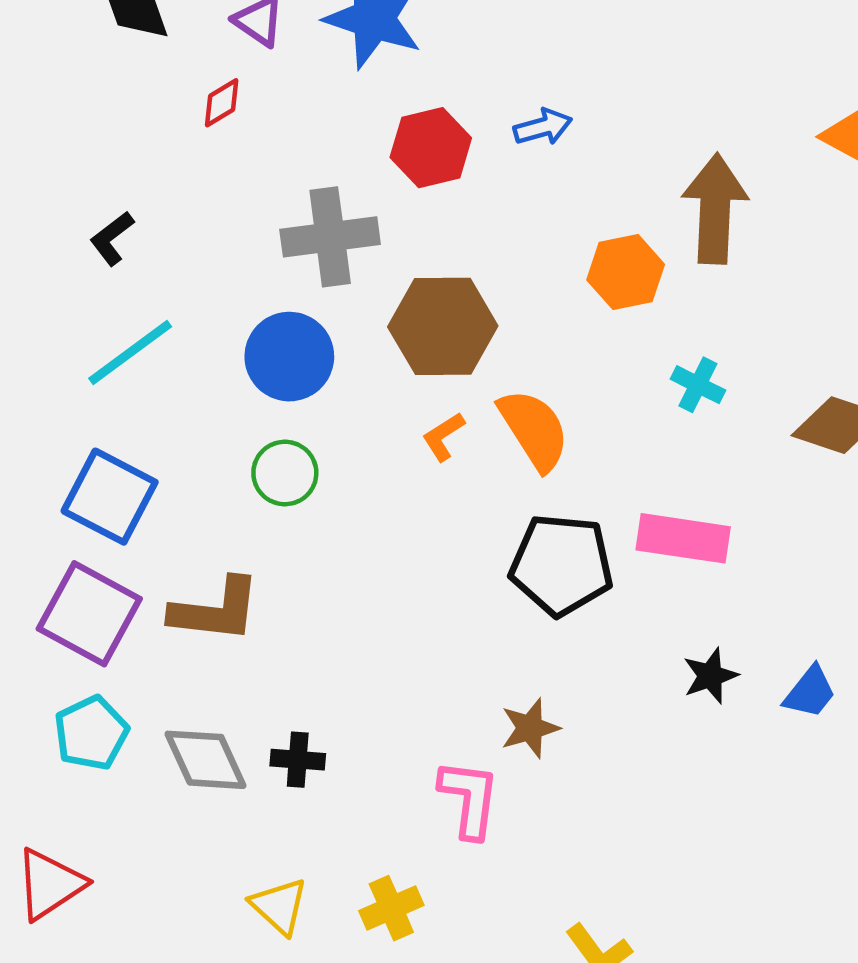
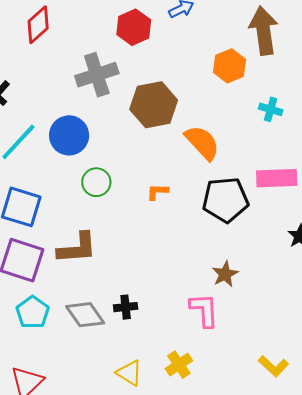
red diamond: (222, 103) -> (38, 25), size x1.6
blue circle: (289, 357) -> (69, 135), moved
orange L-shape: (443, 437) -> (157, 192), moved, turned 45

